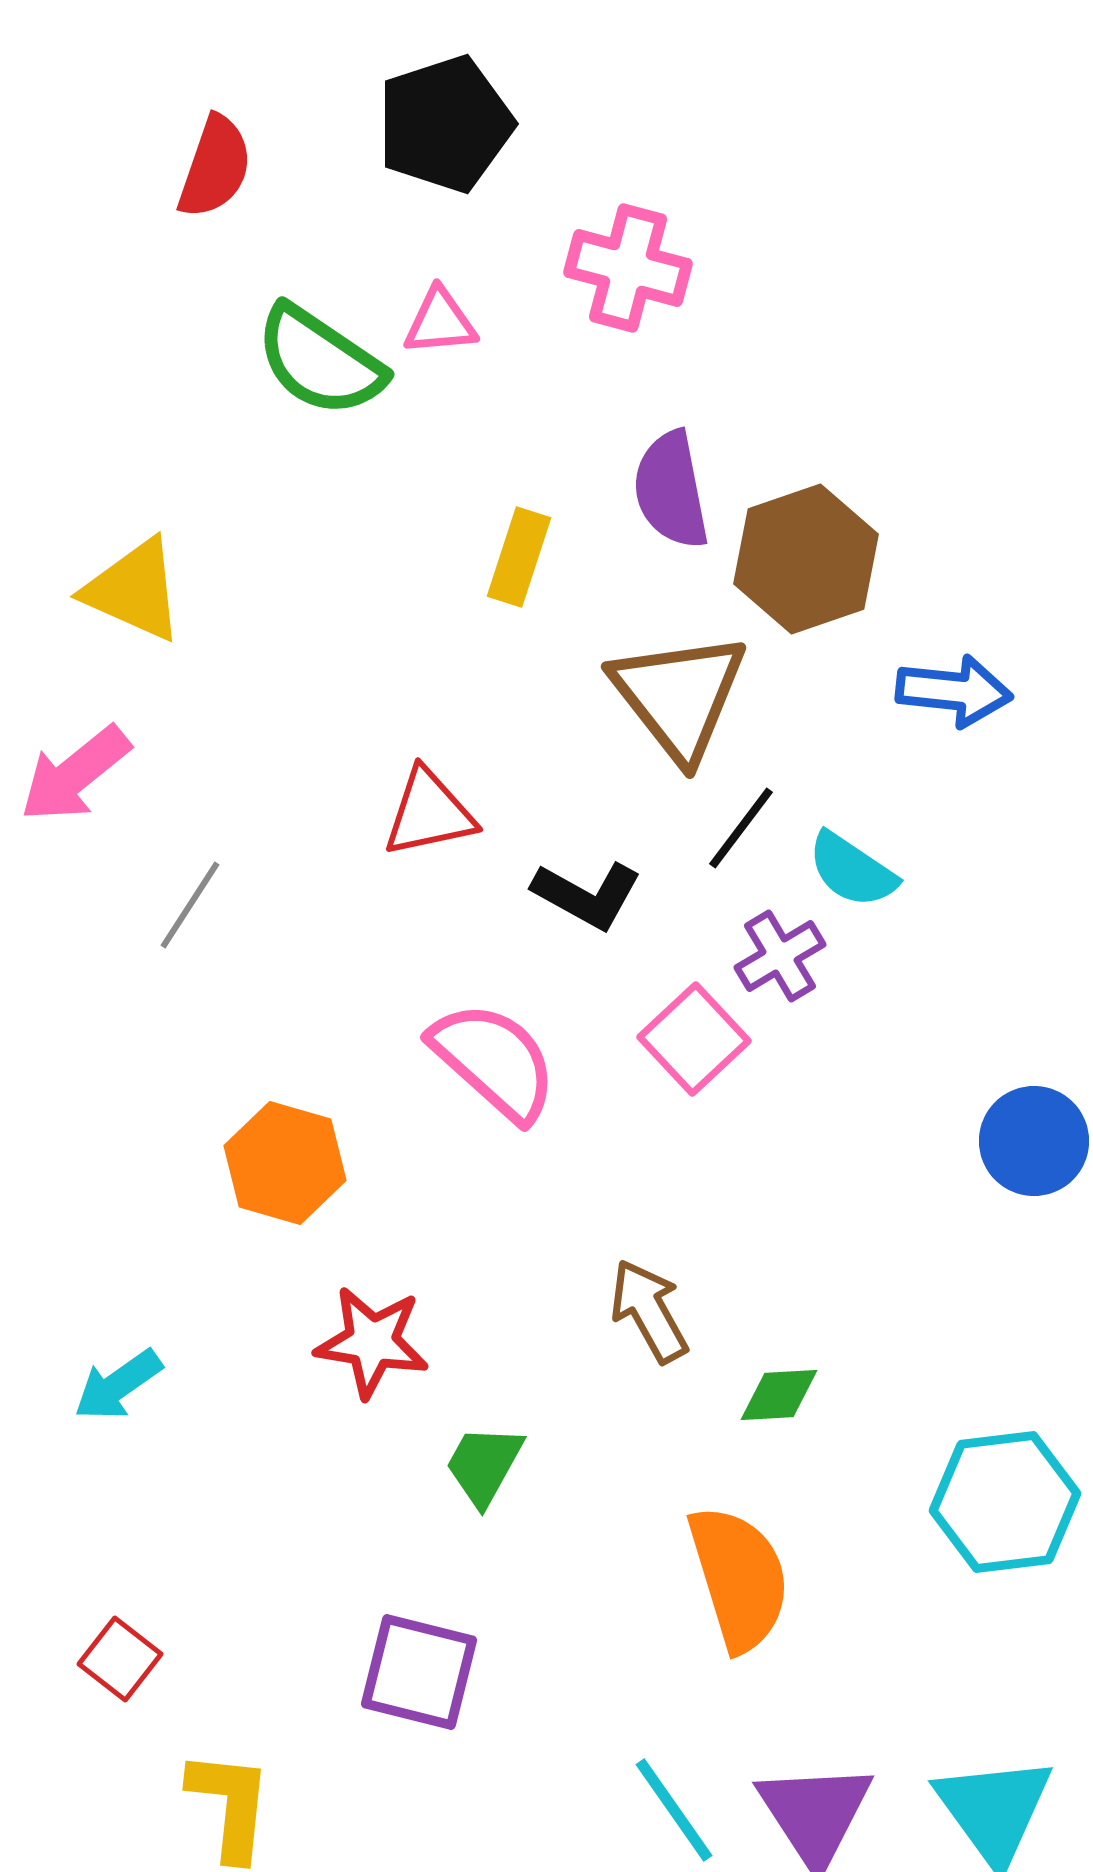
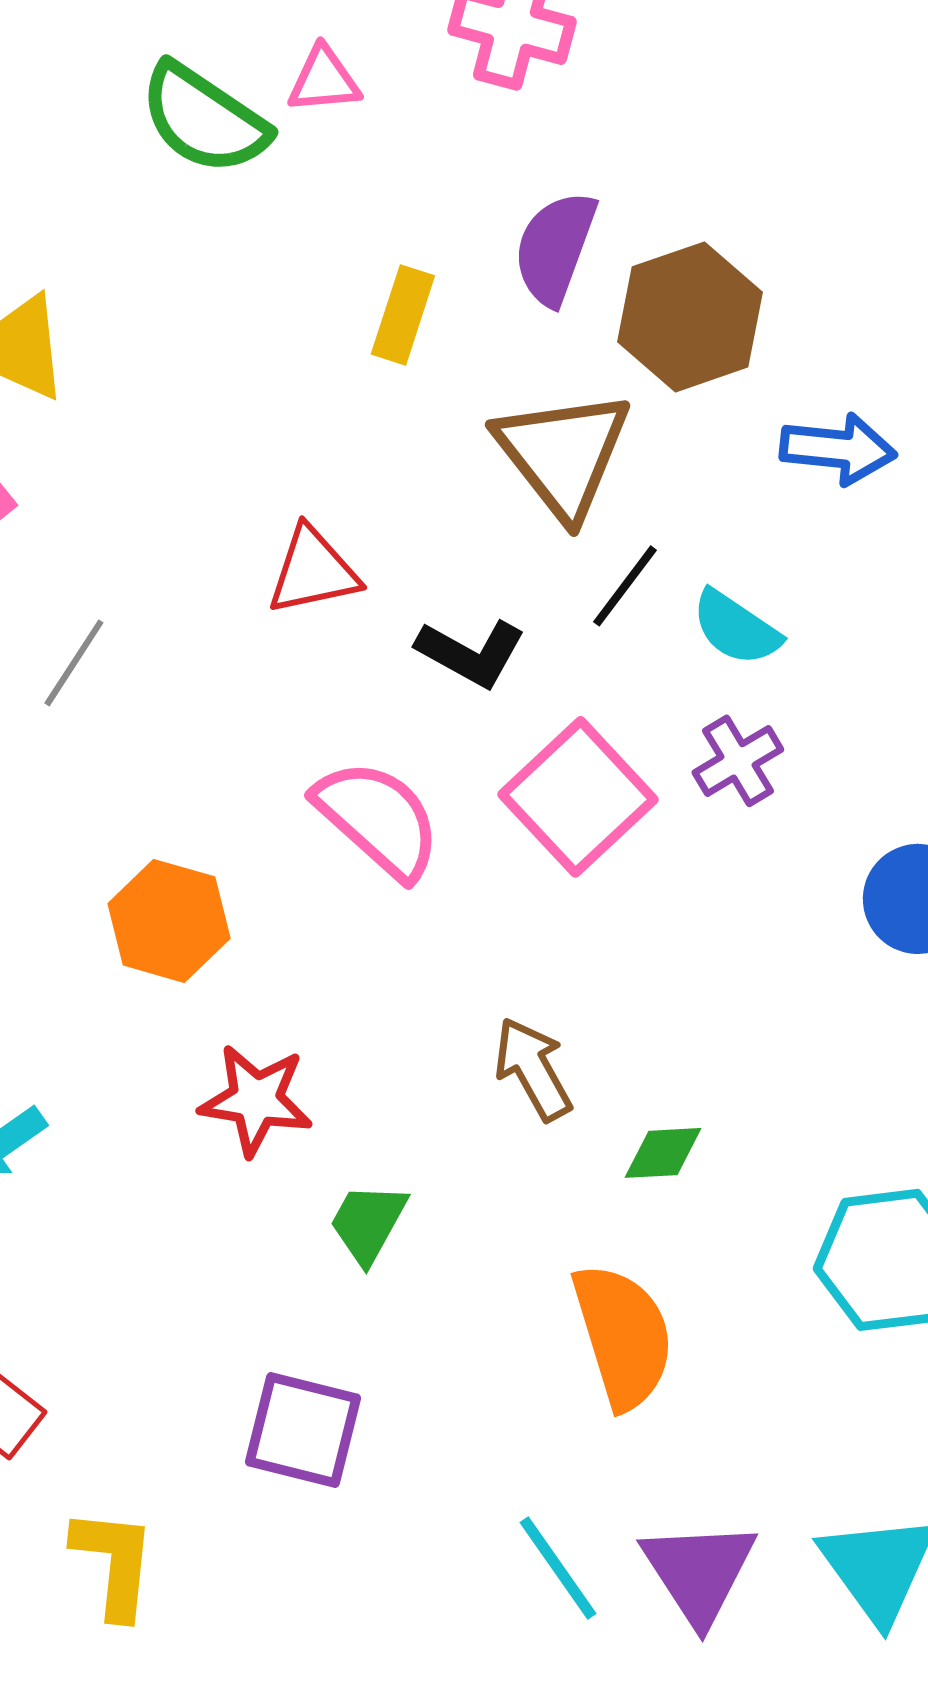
purple semicircle: (671, 490) -> (555, 248), turned 31
purple cross: (780, 956) -> (738, 761), moved
pink square: (694, 1039) -> (578, 797), size x1.4

